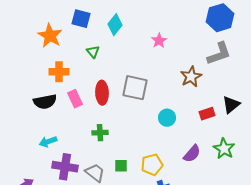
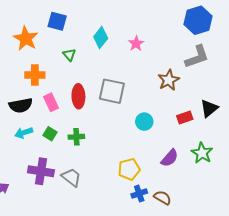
cyan diamond: (115, 25) -> (101, 37), moved
cyan arrow: (48, 142) -> (24, 133), moved
green square: (121, 166) -> (50, 134), moved, turned 32

